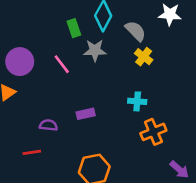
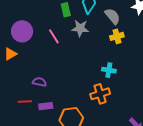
yellow cross: (144, 57) -> (117, 36), turned 32
purple rectangle: (86, 114) -> (46, 106), moved
orange cross: (153, 132) -> (100, 94), moved

